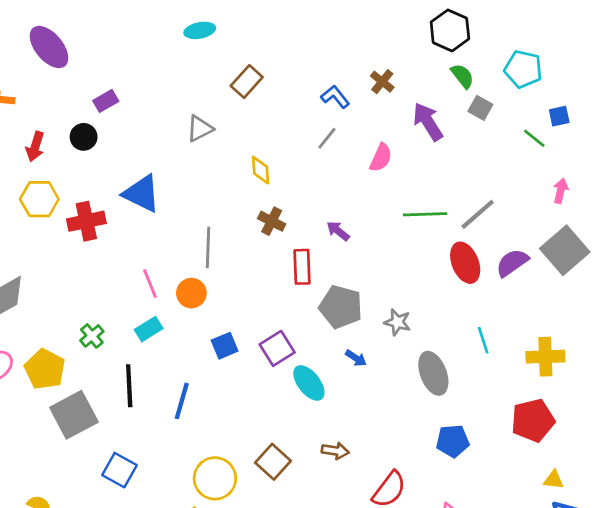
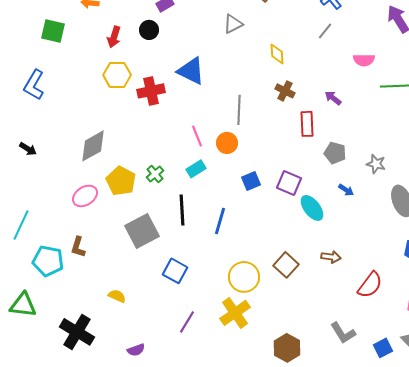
pink semicircle: (381, 158) -> (364, 60), moved, turned 65
gray pentagon: (341, 307) -> (335, 153), size x0.7
purple square: (277, 348) -> (289, 183), turned -35
yellow pentagon: (45, 369) -> (121, 181), moved

